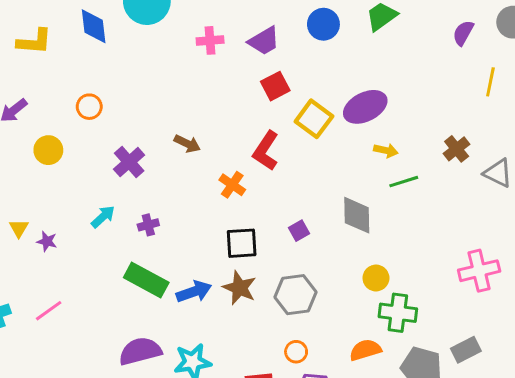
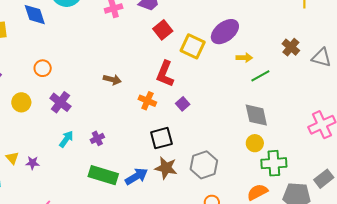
purple cross: (129, 162) -> (60, 102), moved
gray diamond: (357, 215) -> (256, 115), moved
purple square: (299, 231) -> (183, 104), moved

